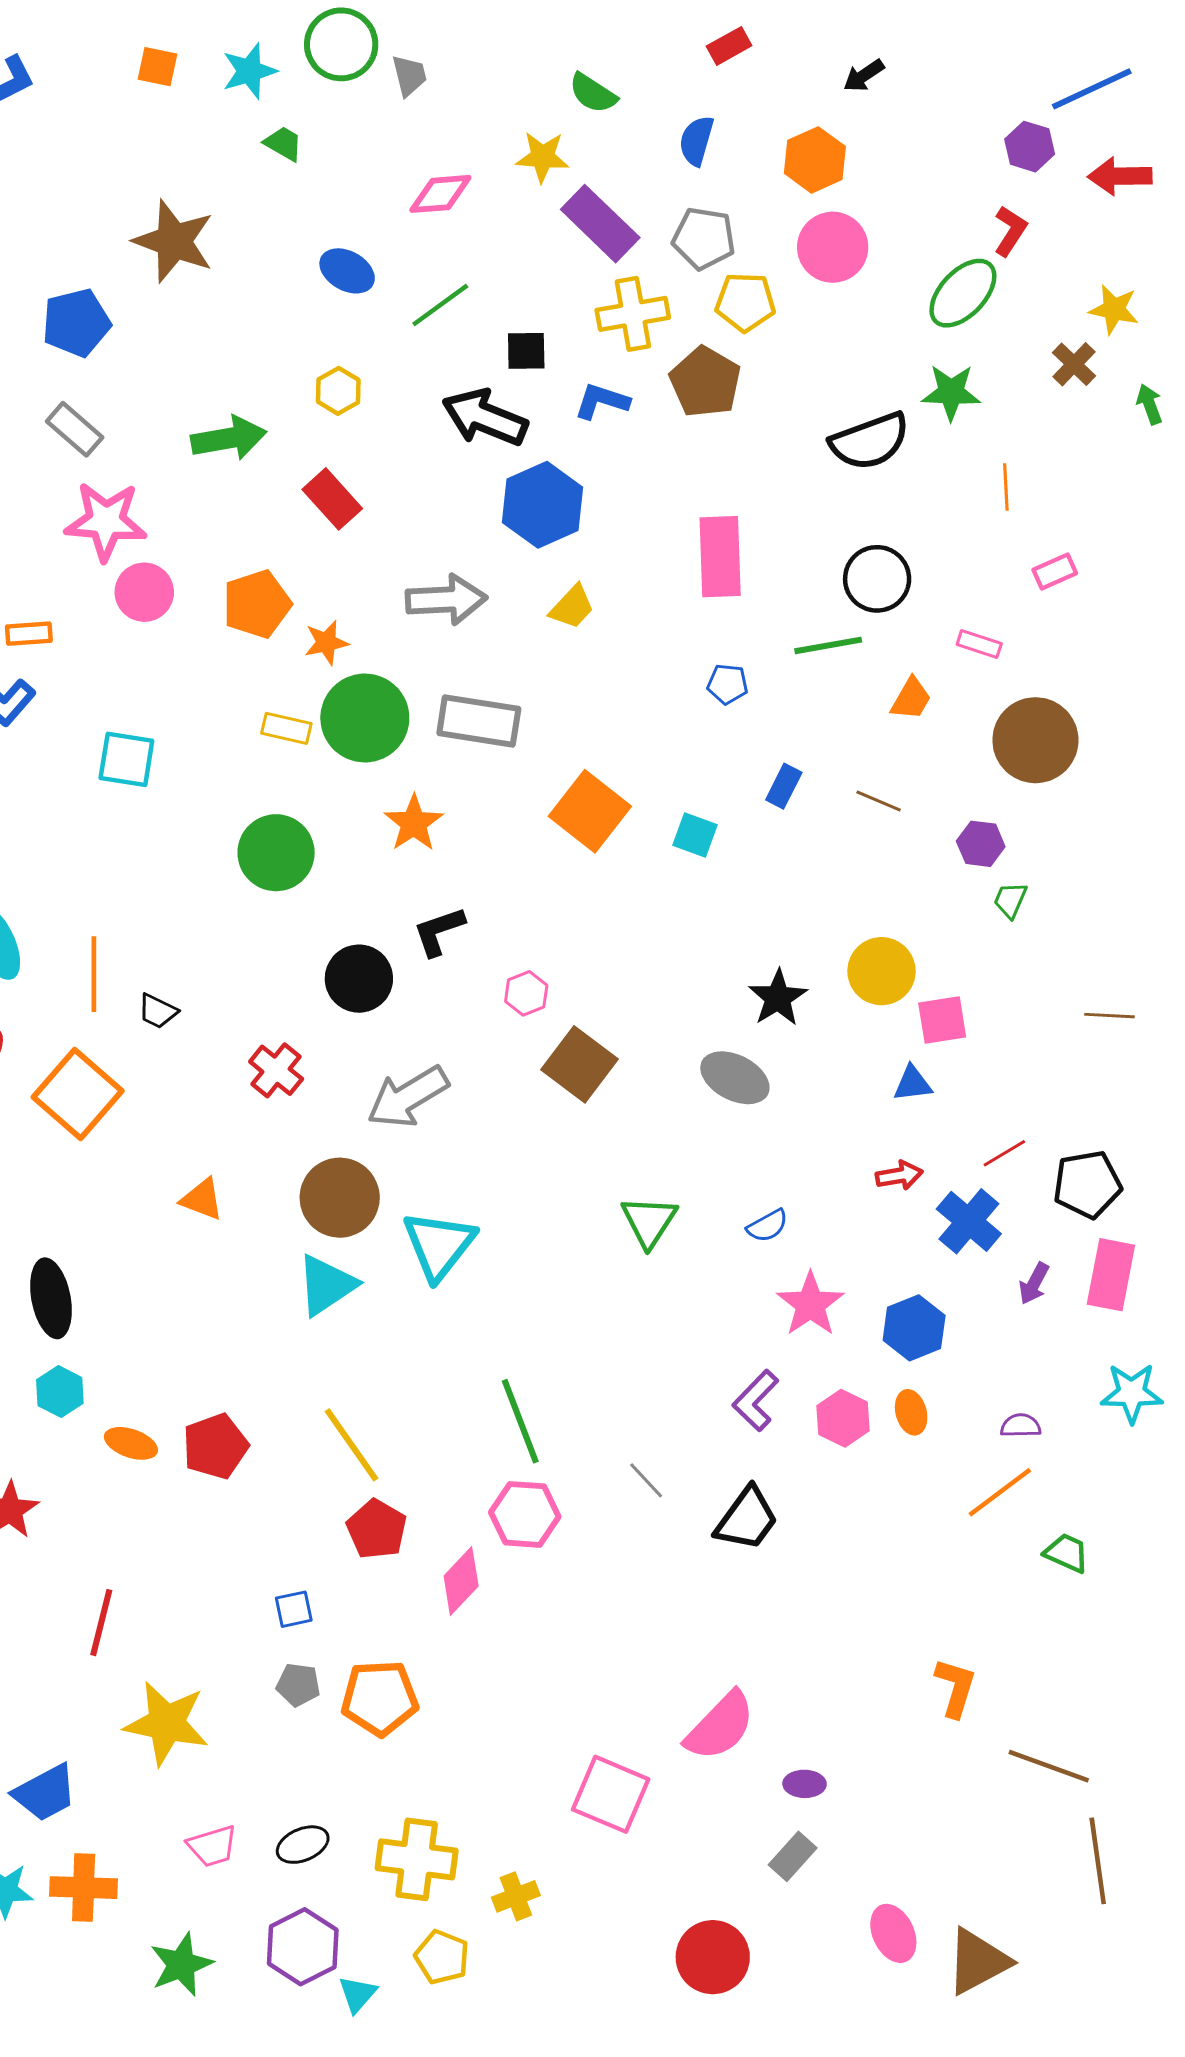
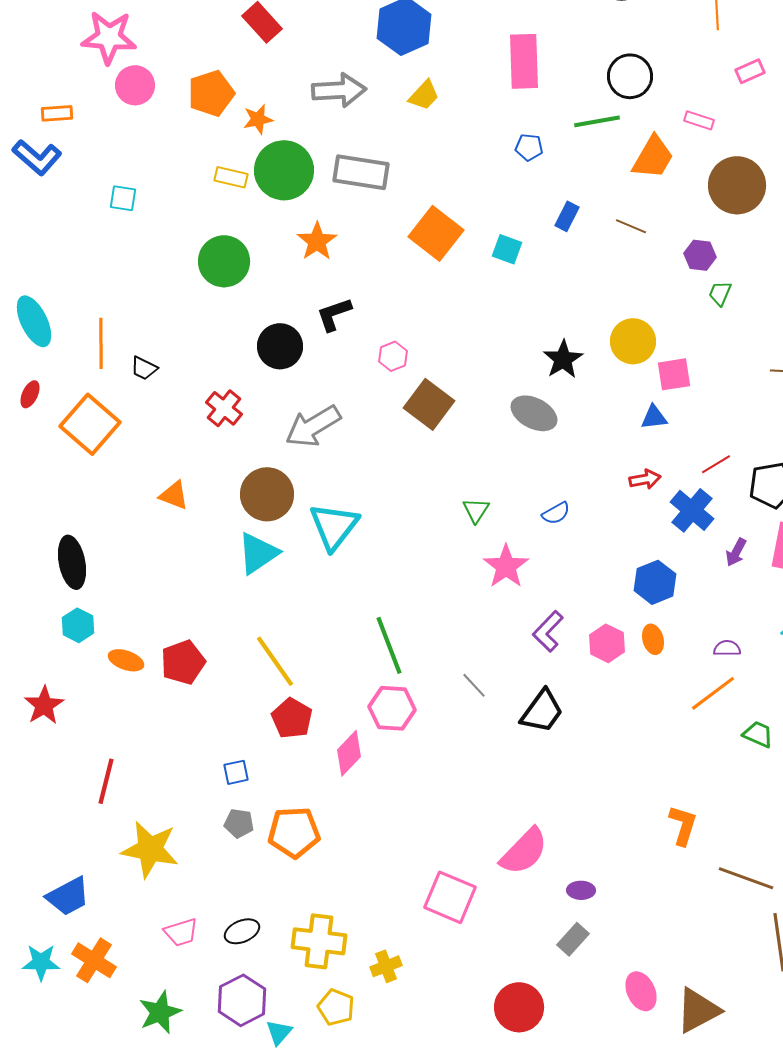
orange trapezoid: (911, 699) -> (653, 157), size x1.5
cyan square: (126, 759) -> (123, 198), size x0.7
green triangle: (649, 1221) -> (476, 510), size x0.7
pink star: (810, 1304) -> (506, 566), moved
orange cross: (84, 1888) -> (94, 960), turned 30

